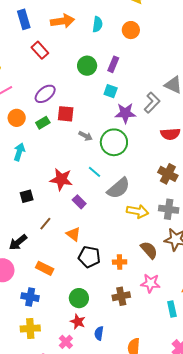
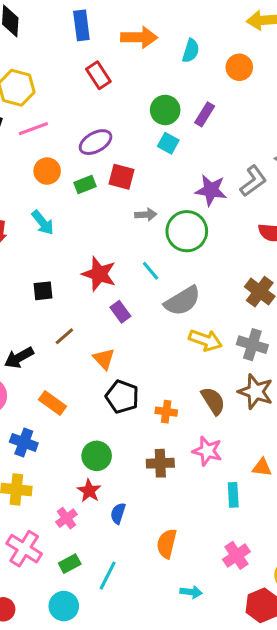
cyan square: (111, 91) -> (168, 143), moved
gray arrow: (86, 136) -> (146, 215), turned -40
cyan arrow: (19, 152) -> (43, 223), turned 114

